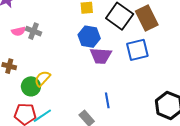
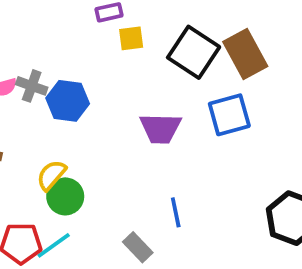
blue hexagon: (89, 37) -> (68, 101), moved
green circle: (31, 86) -> (65, 196), moved

